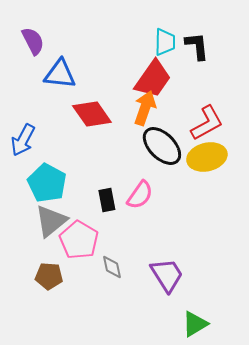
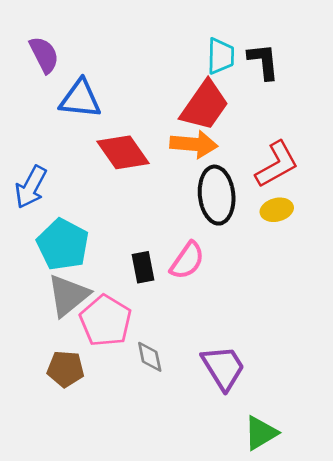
orange arrow: (145, 108) -> (194, 144), turned 76
black ellipse: (162, 146) -> (217, 195), turned 39
yellow ellipse: (207, 157) -> (277, 210), size x0.6

